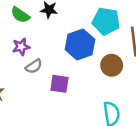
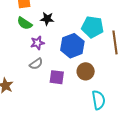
purple star: (21, 47) -> (37, 43), moved
brown circle: (112, 65) -> (86, 71), moved

